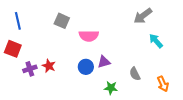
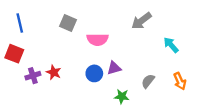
gray arrow: (143, 16) -> (141, 21), moved
gray semicircle: (135, 74) -> (148, 81), turned 64
orange arrow: (163, 84) -> (180, 81), moved

